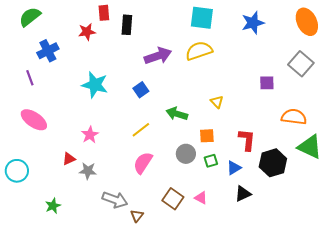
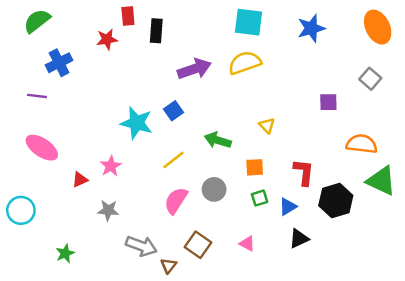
gray square: (301, 64) -> (370, 79), size x0.7
purple line: (30, 78) -> (37, 96), turned -63
cyan star: (95, 85) -> (137, 123), moved
gray circle: (186, 154) -> (214, 189), moved
red triangle: (69, 159) -> (80, 180), moved
brown square: (173, 199) -> (198, 245), moved

